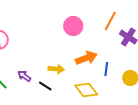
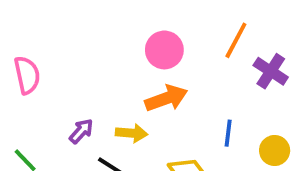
orange arrow: (86, 58) -> (166, 98), moved
purple arrow: (24, 76) -> (81, 131), moved, turned 96

